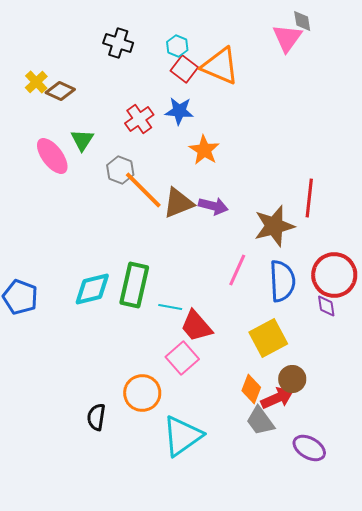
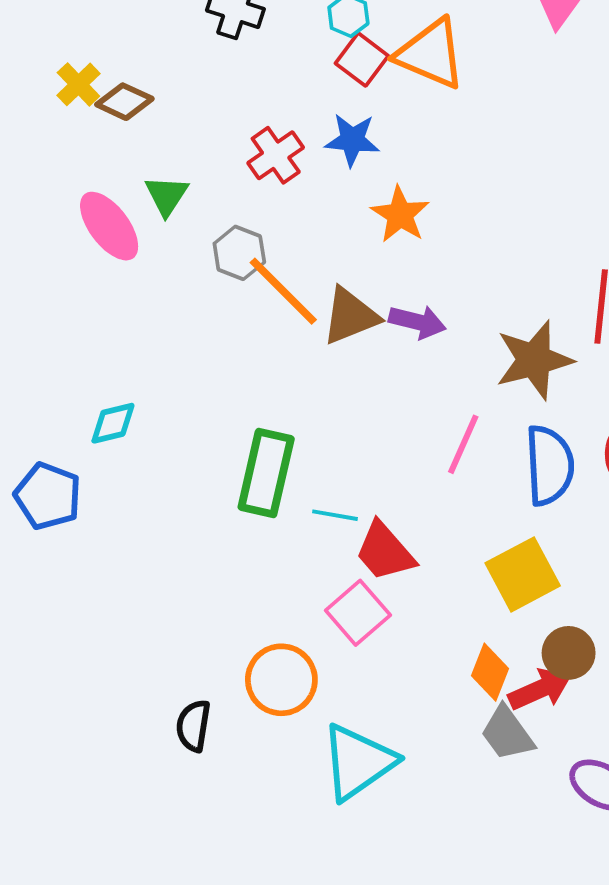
cyan diamond: (92, 289) -> (113, 423), moved, size x0.7

